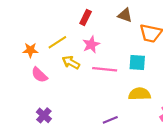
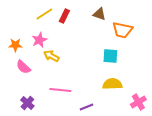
yellow line: (57, 42) -> (44, 14), moved
pink star: (91, 44) -> (39, 40), moved
pink line: (105, 69) -> (60, 90), moved

